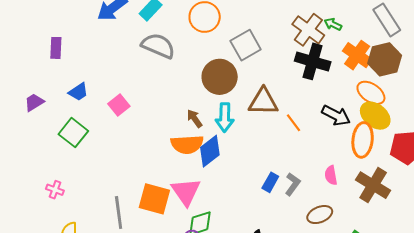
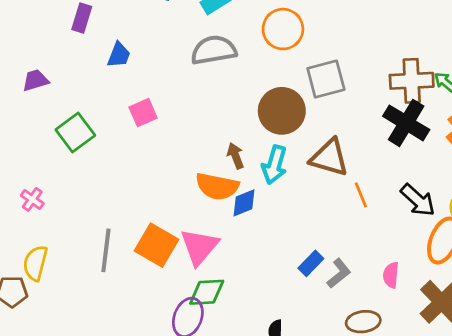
brown cross: (308, 30) -> (412, 81), turned 36
gray semicircle: (158, 46) -> (214, 50), turned -48
blue trapezoid: (78, 92) -> (119, 55), moved, turned -50
blue diamond: (210, 151) -> (244, 203), size x0.7

